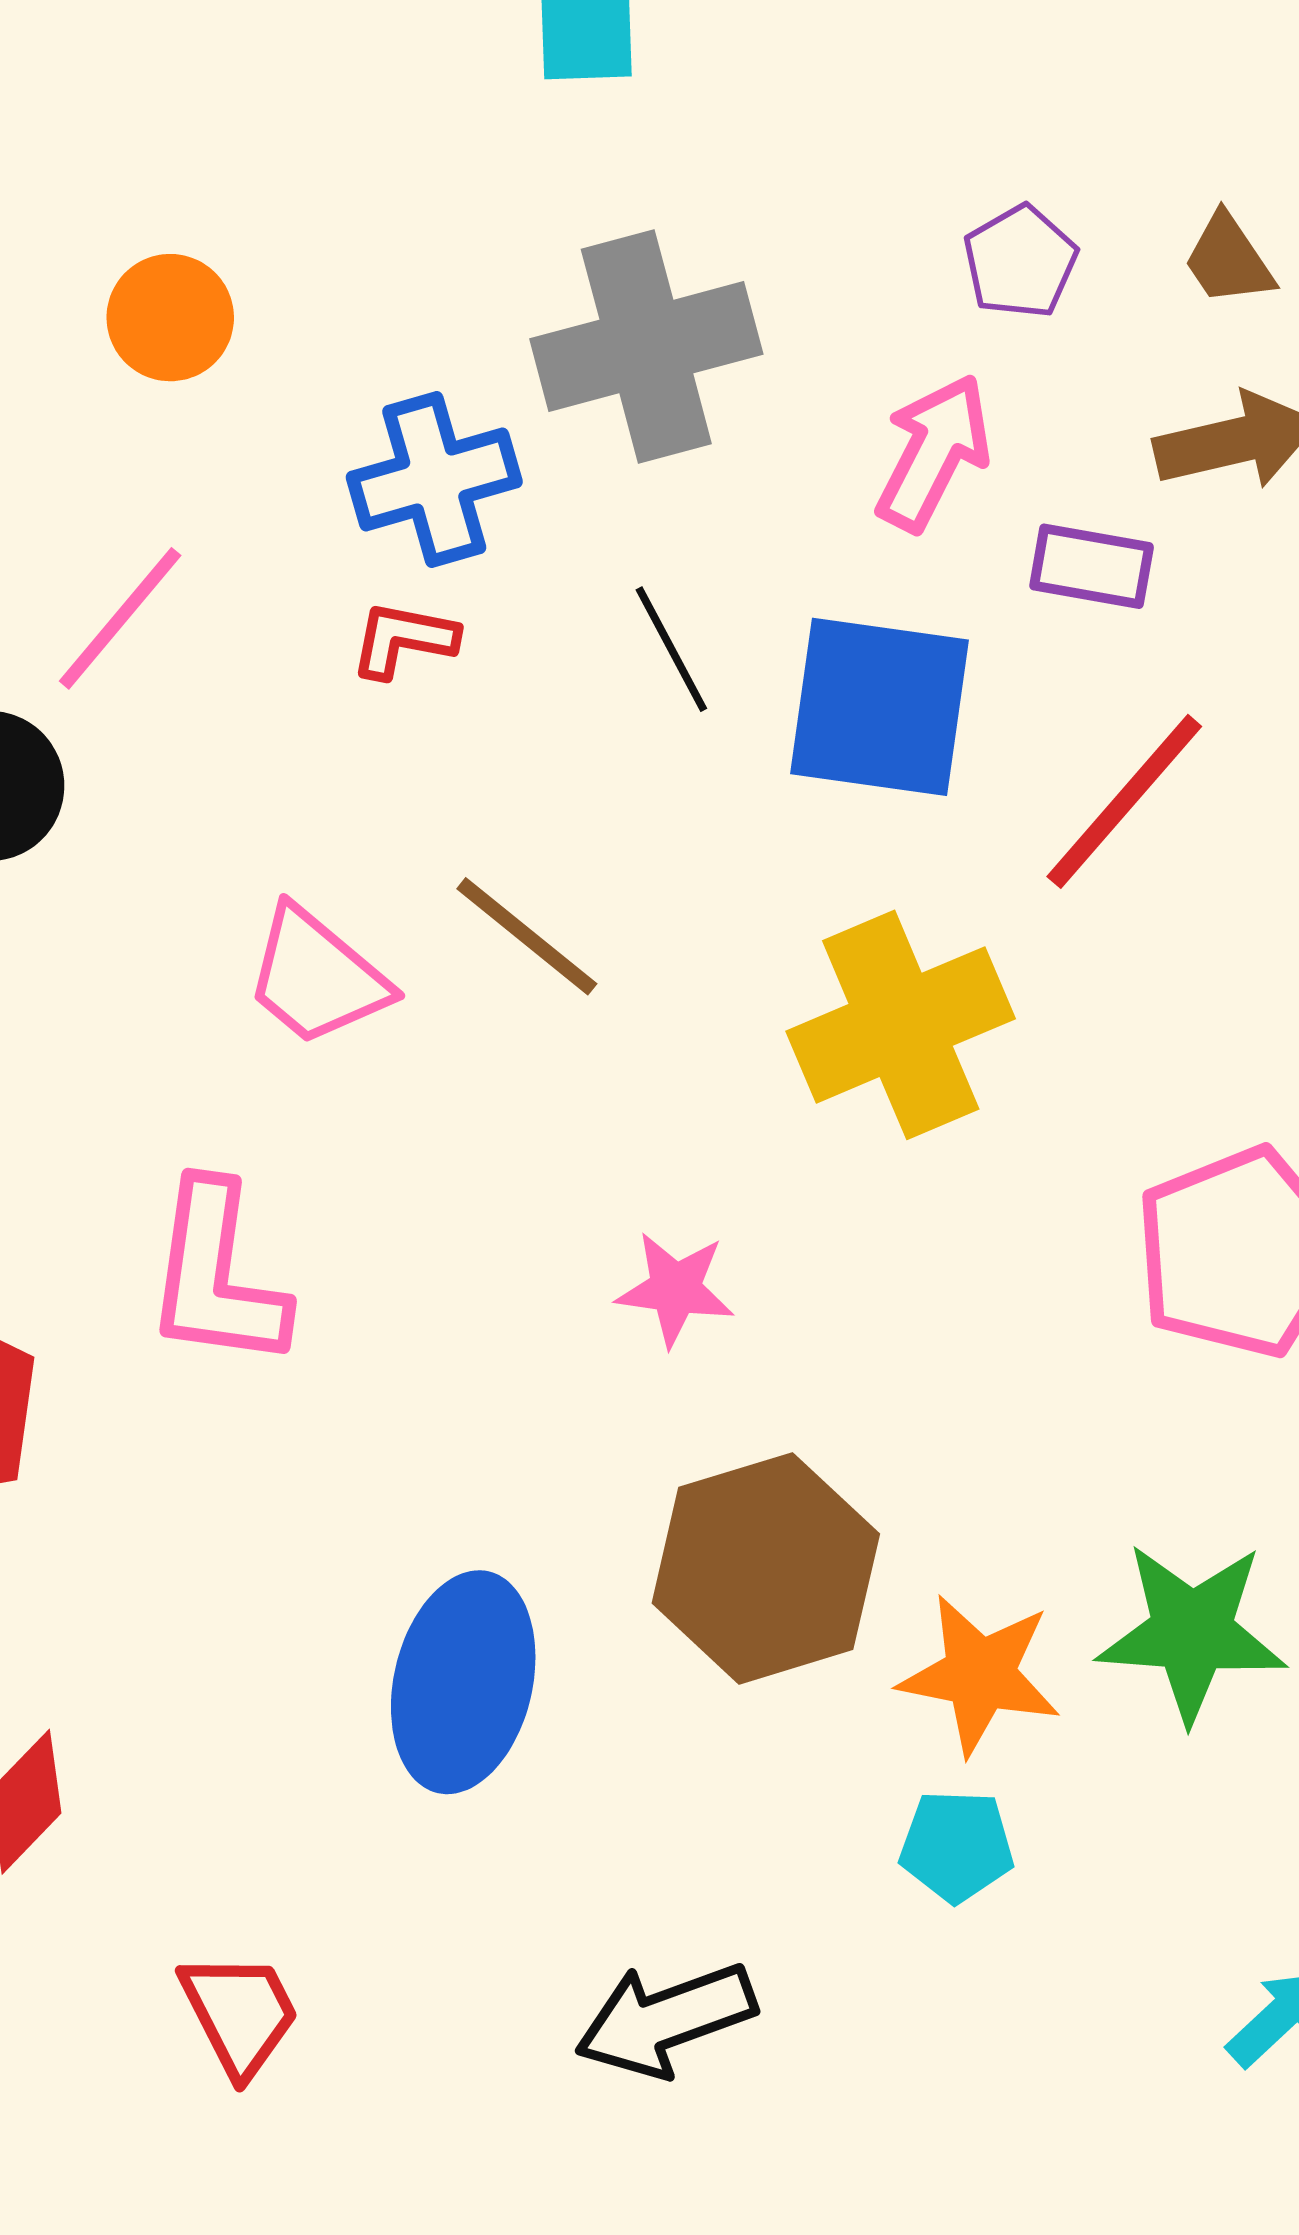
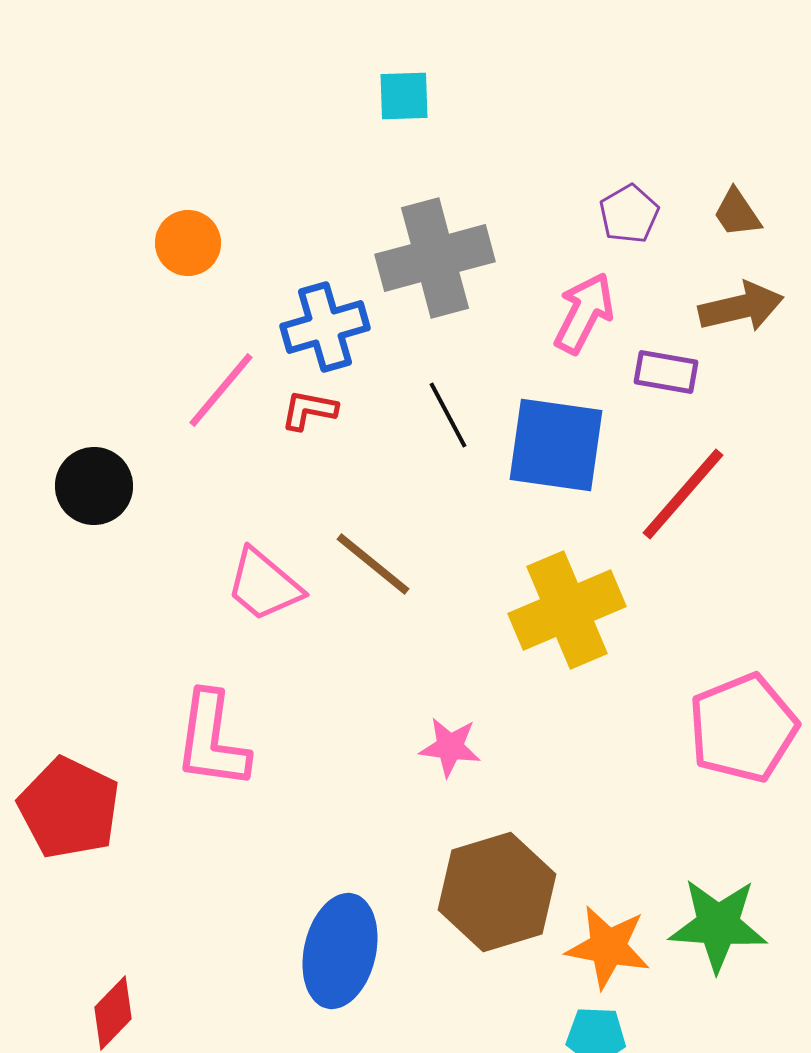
pink line: (120, 618) -> (221, 390), moved

